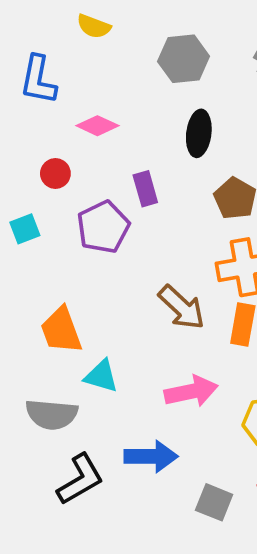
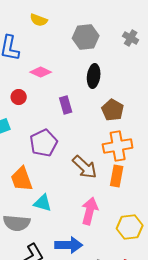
purple pentagon: (103, 227) -> (44, 143), moved
pink arrow: (191, 391) -> (90, 211), turned -64

